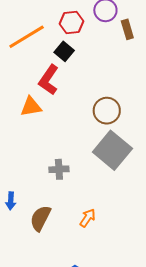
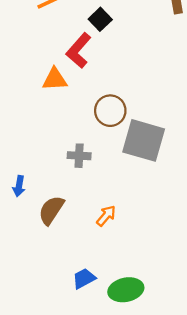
brown circle: (107, 111) -> (110, 111), moved
gray square: (112, 150) -> (144, 140), turned -30

